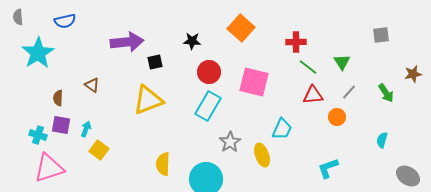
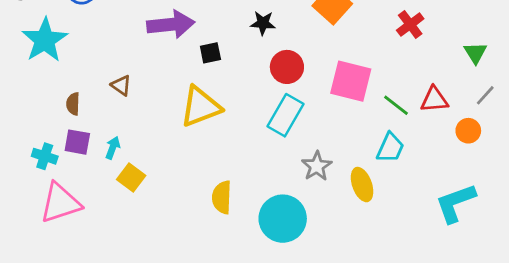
red cross: (296, 42) -> (410, 24), turned -36
green line: (308, 67) -> (396, 105), moved
cyan L-shape: (328, 168) -> (456, 203), size x1.4

